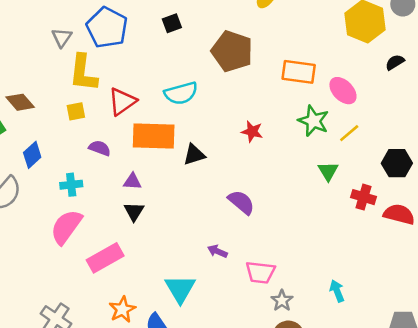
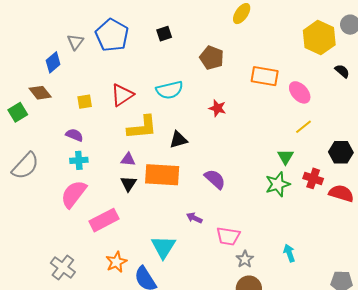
brown pentagon: (232, 51) -> (212, 58), size x0.7
black semicircle: (395, 62) -> (342, 71), turned 70
yellow L-shape: (83, 73) -> (142, 127), moved, turned -104
green star: (313, 121) -> (278, 184), moved, turned 30
red star: (252, 131) -> (217, 108), moved
orange rectangle: (154, 136) -> (162, 175), moved
purple semicircle: (100, 148) -> (74, 135), moved
blue diamond: (32, 155) -> (53, 62), moved

